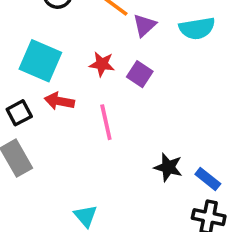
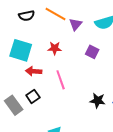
purple square: (140, 74) -> (92, 52), moved
black square: (19, 113) -> (33, 96), moved

